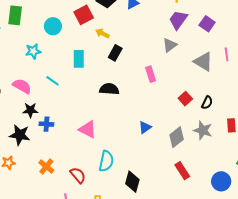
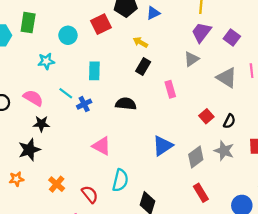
yellow arrow: (102, 33) -> (140, 42), moved
black rectangle: (115, 53) -> (143, 67), moved
blue cross: (46, 124) -> (84, 104), moved, turned -32
blue triangle: (145, 127) -> (163, 146), size x1.5
black star: (20, 135) -> (29, 150), turned -30

